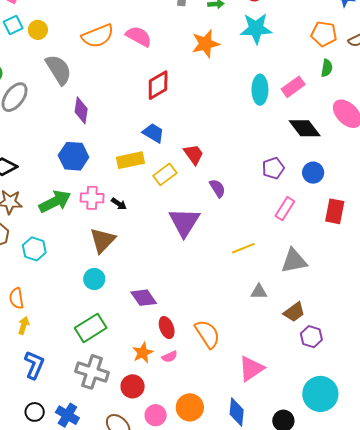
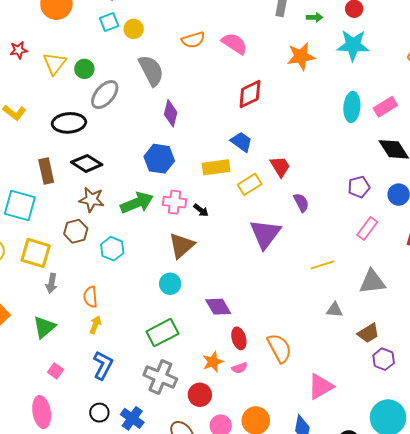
orange semicircle: (98, 36) -> (193, 40), size x0.7

